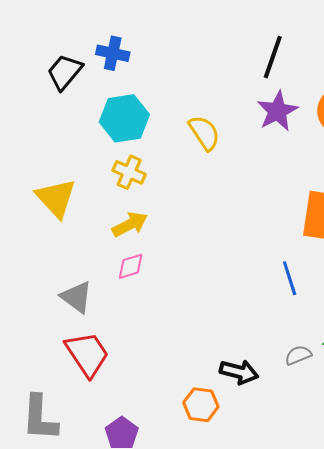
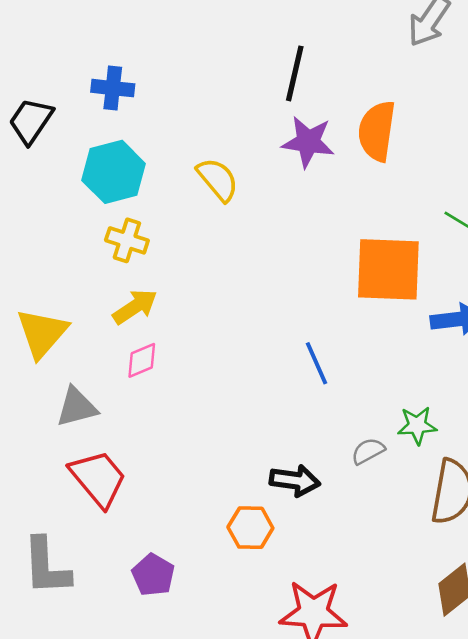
blue cross: (113, 53) -> (113, 88), moved
purple star: (277, 111) -> (308, 142), turned -30
yellow triangle: (56, 198) -> (42, 333), moved, turned 30
blue line: (290, 278) -> (316, 363), moved
gray triangle: (76, 297) -> (77, 407), turned -45

